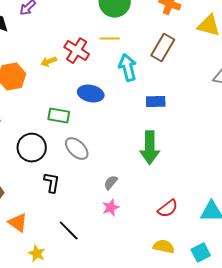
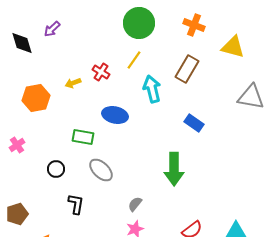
yellow line: (110, 39) -> (134, 60), turned -54
red cross: (77, 51) -> (101, 72), size x0.7
blue rectangle: (156, 102) -> (194, 123), moved, turned 36
black circle: (32, 148) -> (56, 169), size x0.6

